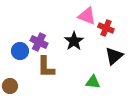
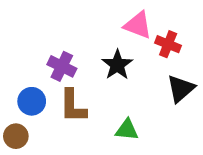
blue circle: (20, 51) -> (32, 101), moved
green triangle: (93, 82) -> (127, 130), moved

